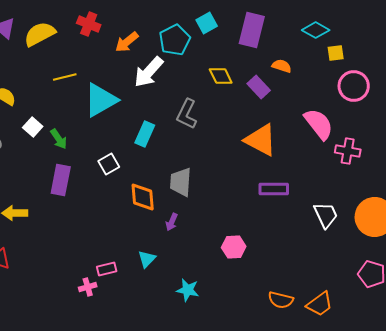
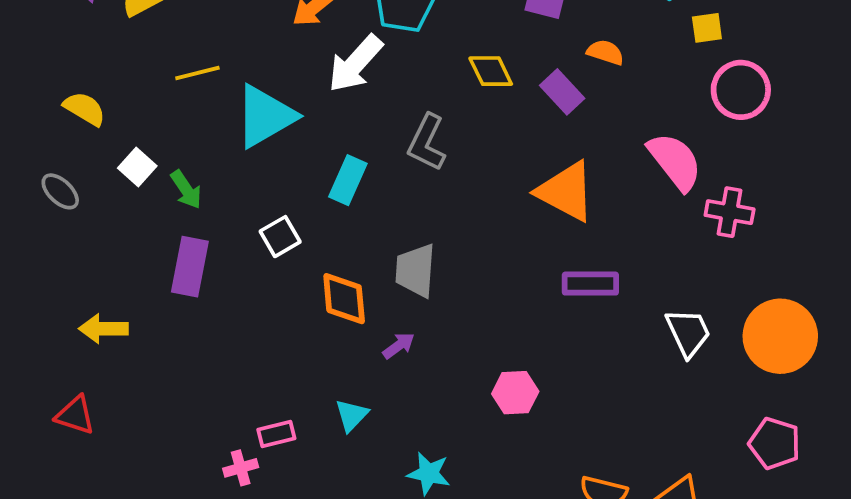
purple arrow: (172, 222) -> (399, 346), turned -150

